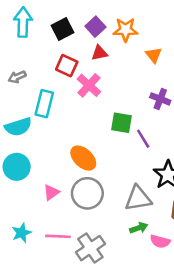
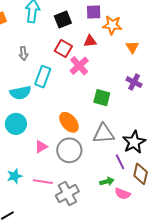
purple square: (95, 27) -> (94, 12), moved, turned 35
gray arrow: (17, 77) -> (24, 53), turned -80
purple line: (143, 139) -> (120, 162), moved
gray triangle: (138, 198) -> (104, 134), moved

